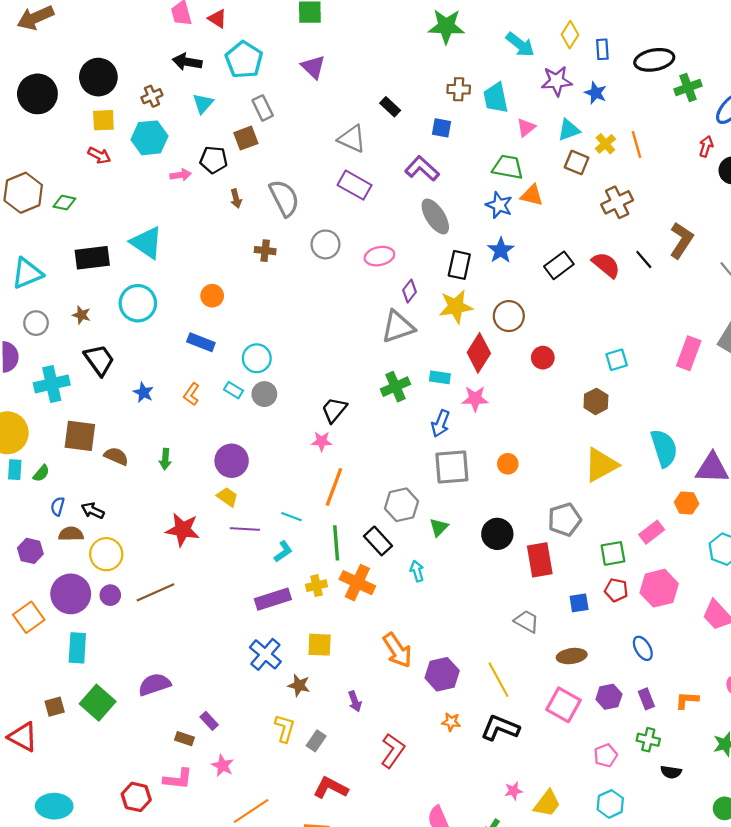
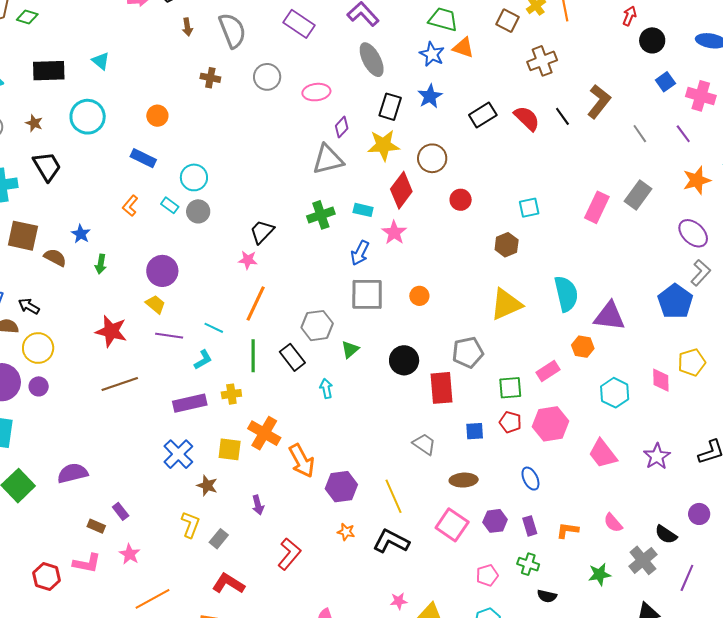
cyan triangle: (147, 243) -> (101, 61), size x0.6
blue star: (143, 392) -> (81, 234), moved
pink star: (475, 399) -> (394, 233), turned 30
orange cross: (357, 583) -> (264, 433), moved
brown line: (155, 592) -> (120, 384), moved

